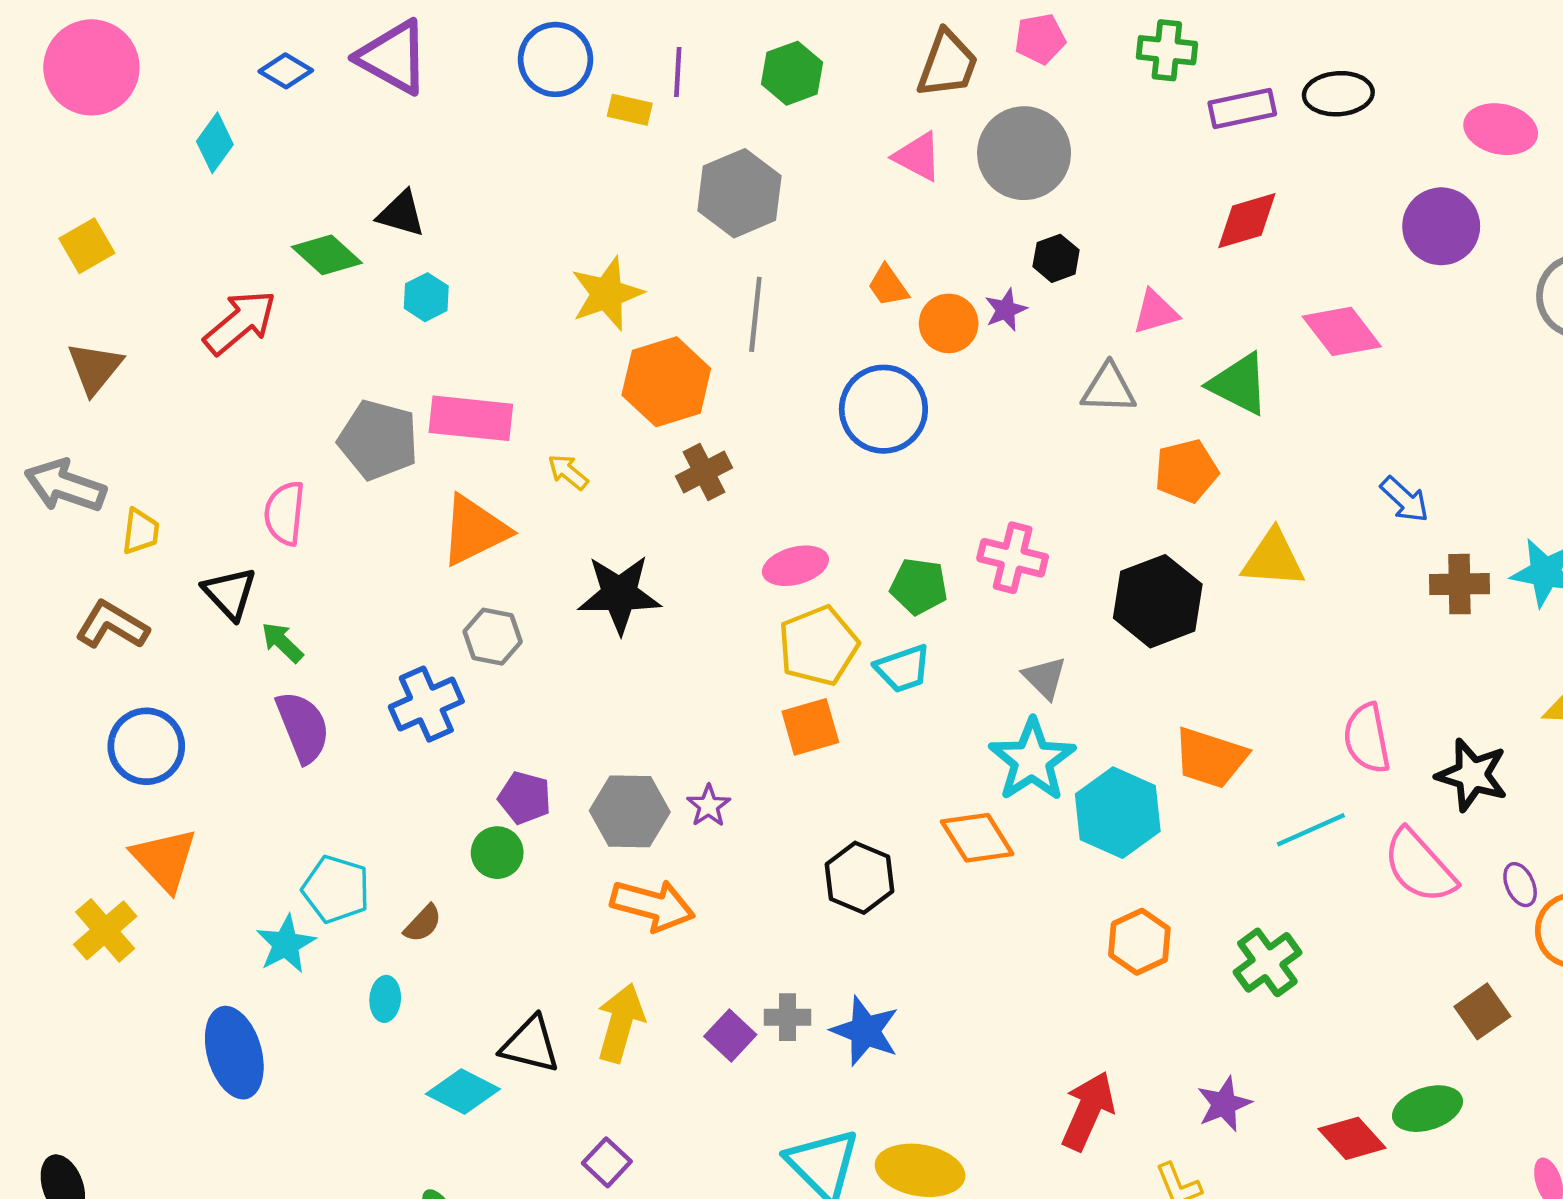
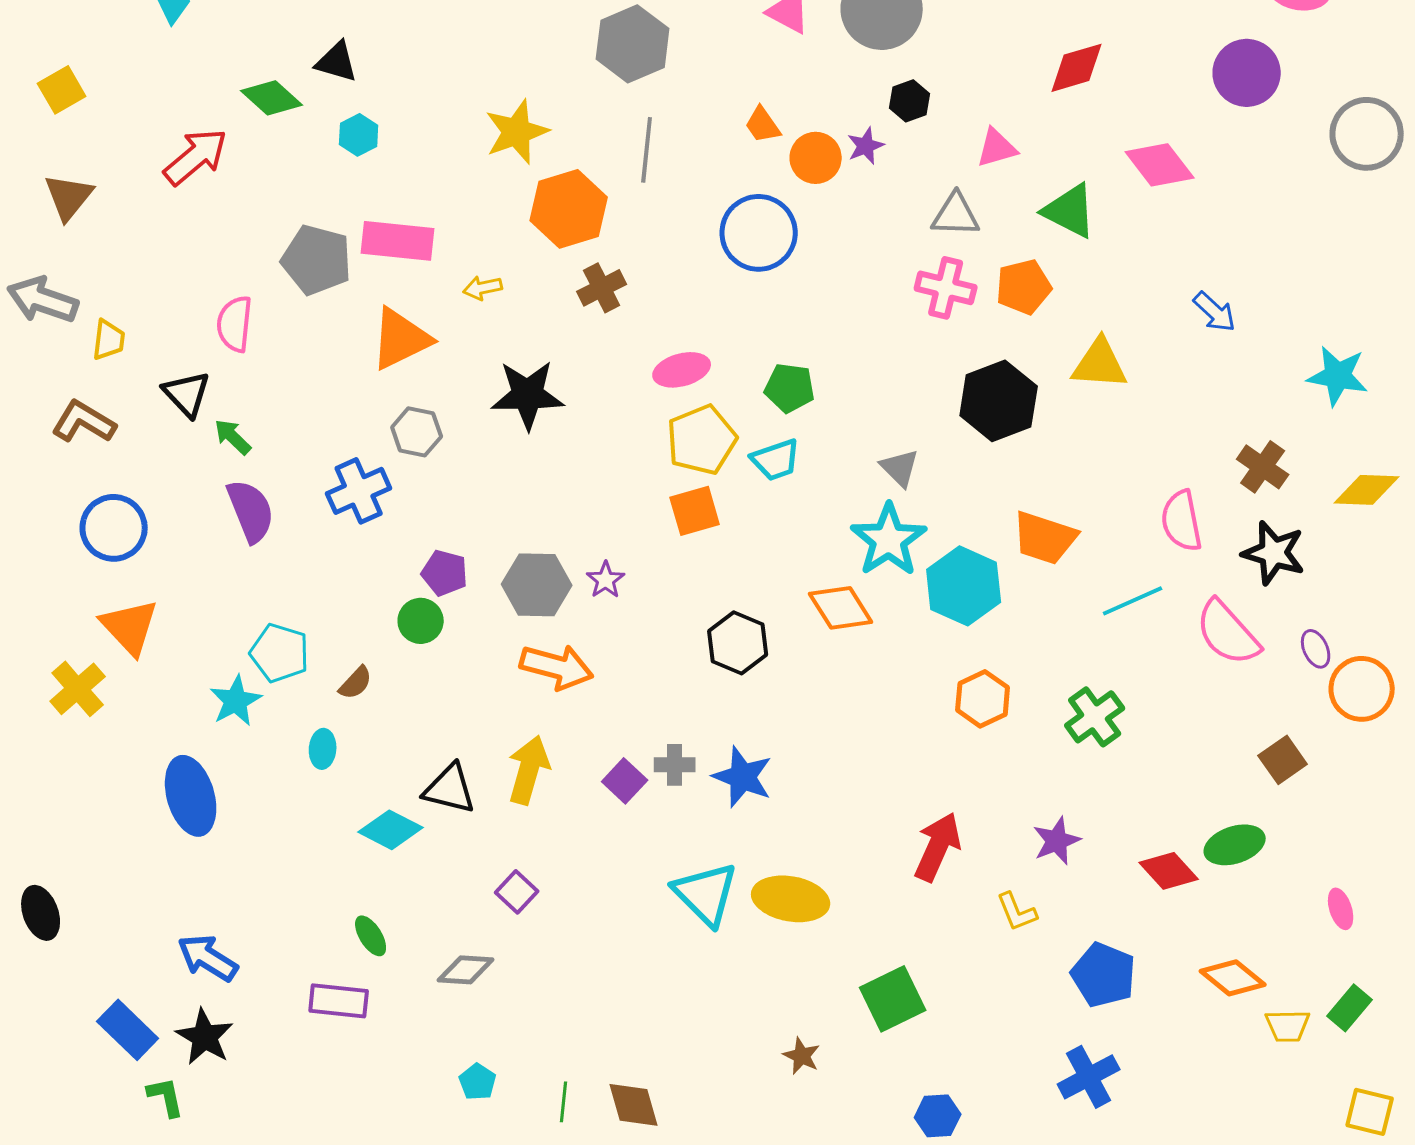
yellow arrow: (568, 472) -> (483, 288), turned -51
pink cross: (1013, 558) -> (946, 288), moved
brown cross: (1459, 584) -> (1263, 467), moved, turned 36

